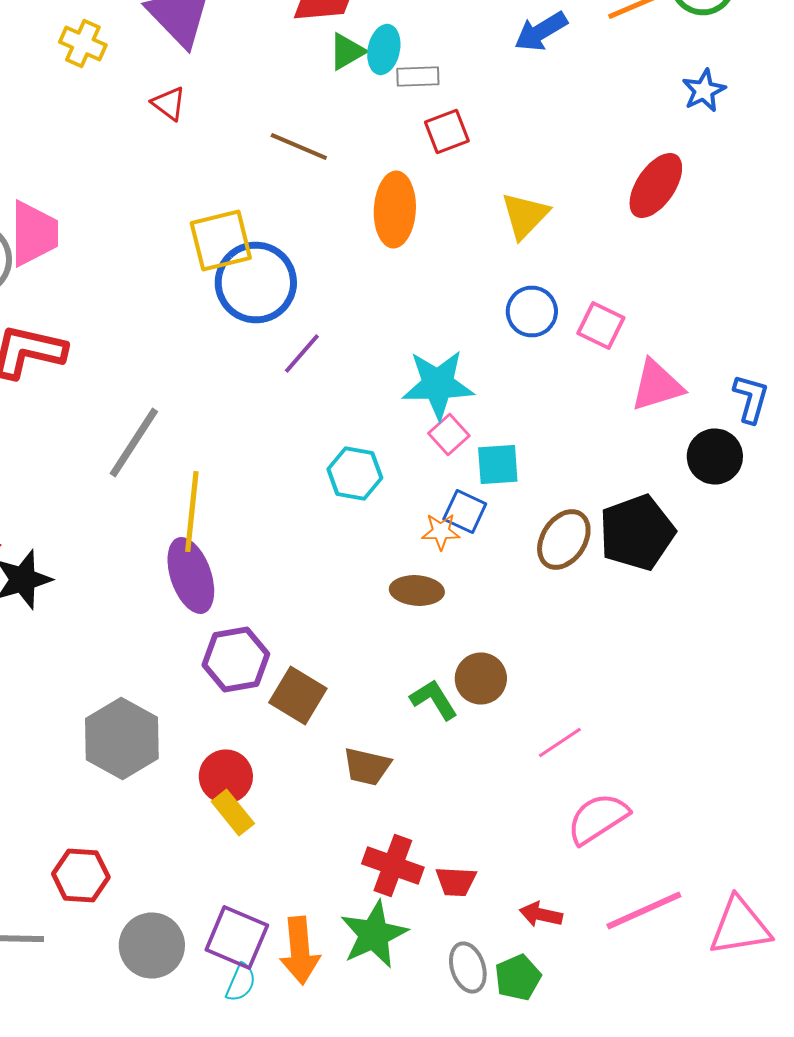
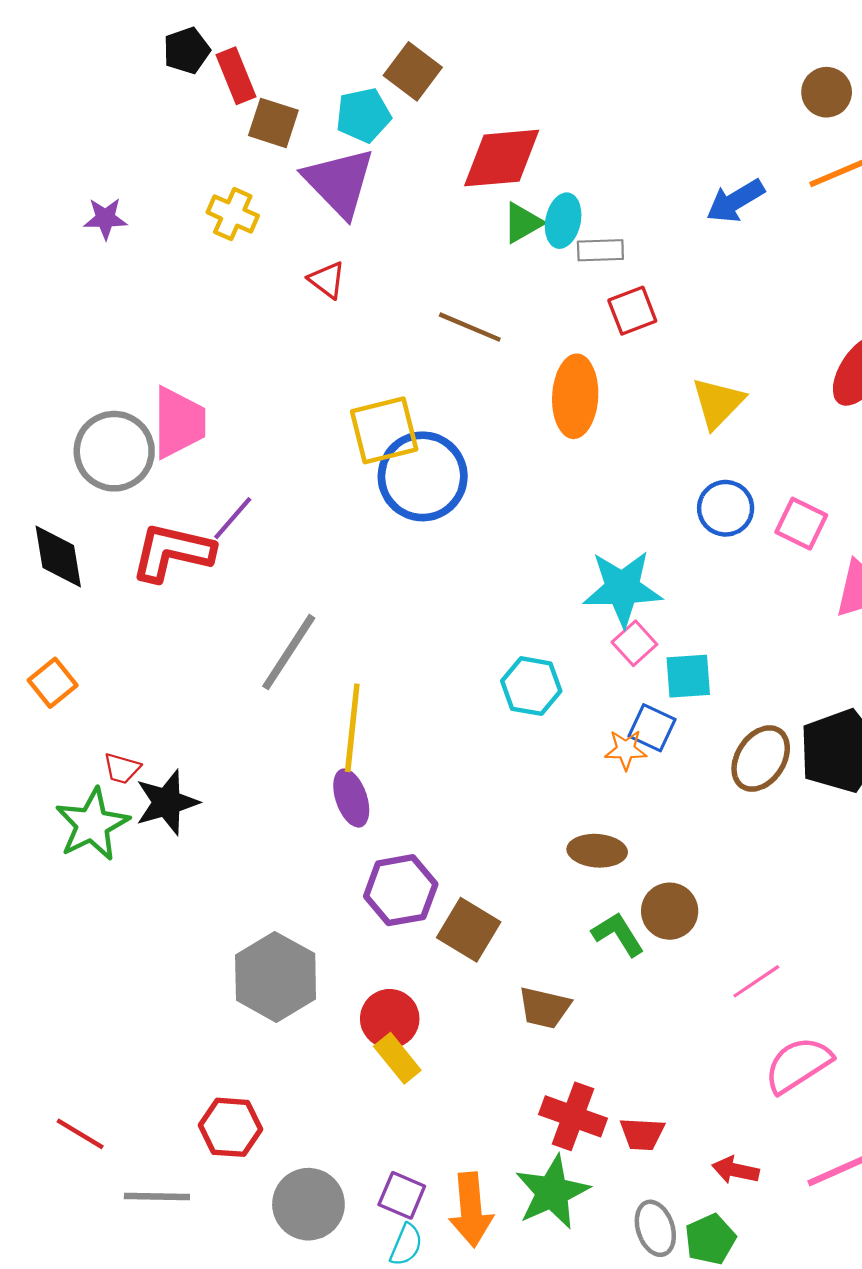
purple line: (302, 354) -> (233, 518), moved
purple ellipse: (191, 576) -> (351, 798), size x0.7
brown ellipse: (417, 590) -> (597, 851), moved
purple square: (237, 938) -> (402, 1195), size x0.7

